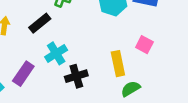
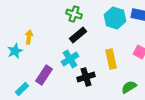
black rectangle: (40, 23) -> (78, 35), moved
yellow rectangle: (118, 64) -> (111, 59), moved

